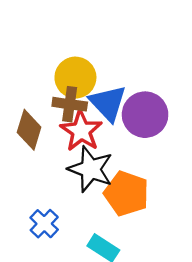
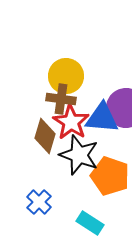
blue triangle: (108, 103) -> (102, 118), moved, turned -42
brown diamond: (29, 130) -> (45, 136), moved

